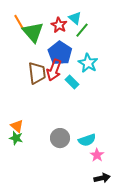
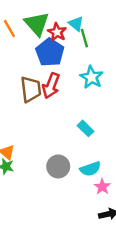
green line: (82, 30) -> (84, 38), turned -56
green triangle: (33, 32) -> (37, 24), moved
blue pentagon: (60, 53) -> (50, 52), moved
cyan rectangle: (72, 82) -> (86, 128), moved

